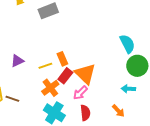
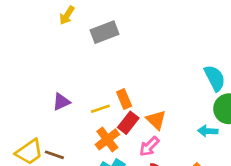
orange triangle: (85, 74) -> (156, 120), size x0.7
cyan arrow: (128, 89) -> (208, 131), moved

